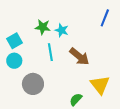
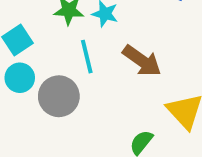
gray circle: (33, 84) -> (59, 96), moved

